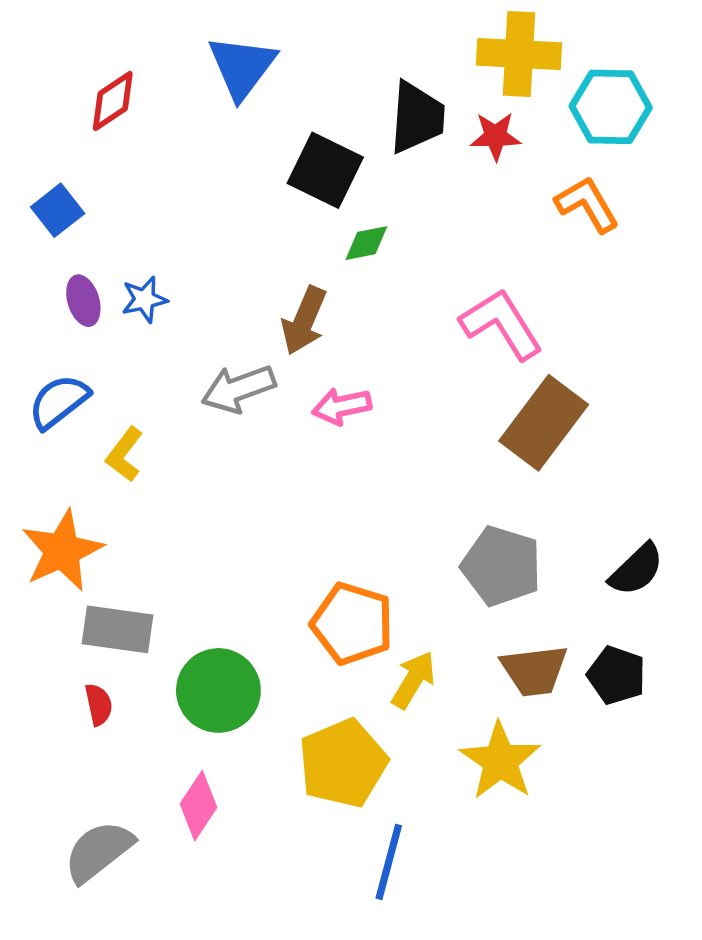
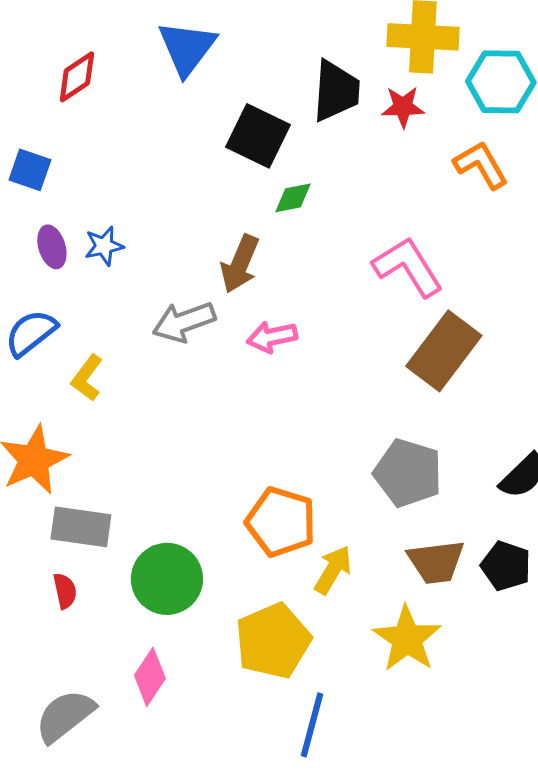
blue square: (58, 210) -> (30, 170), turned -33

